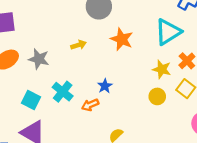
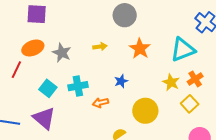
blue star: (105, 86) -> (121, 81), moved
cyan cross: (63, 92) -> (78, 86), turned 30
yellow circle: (157, 96) -> (145, 111), moved, size x1.6

